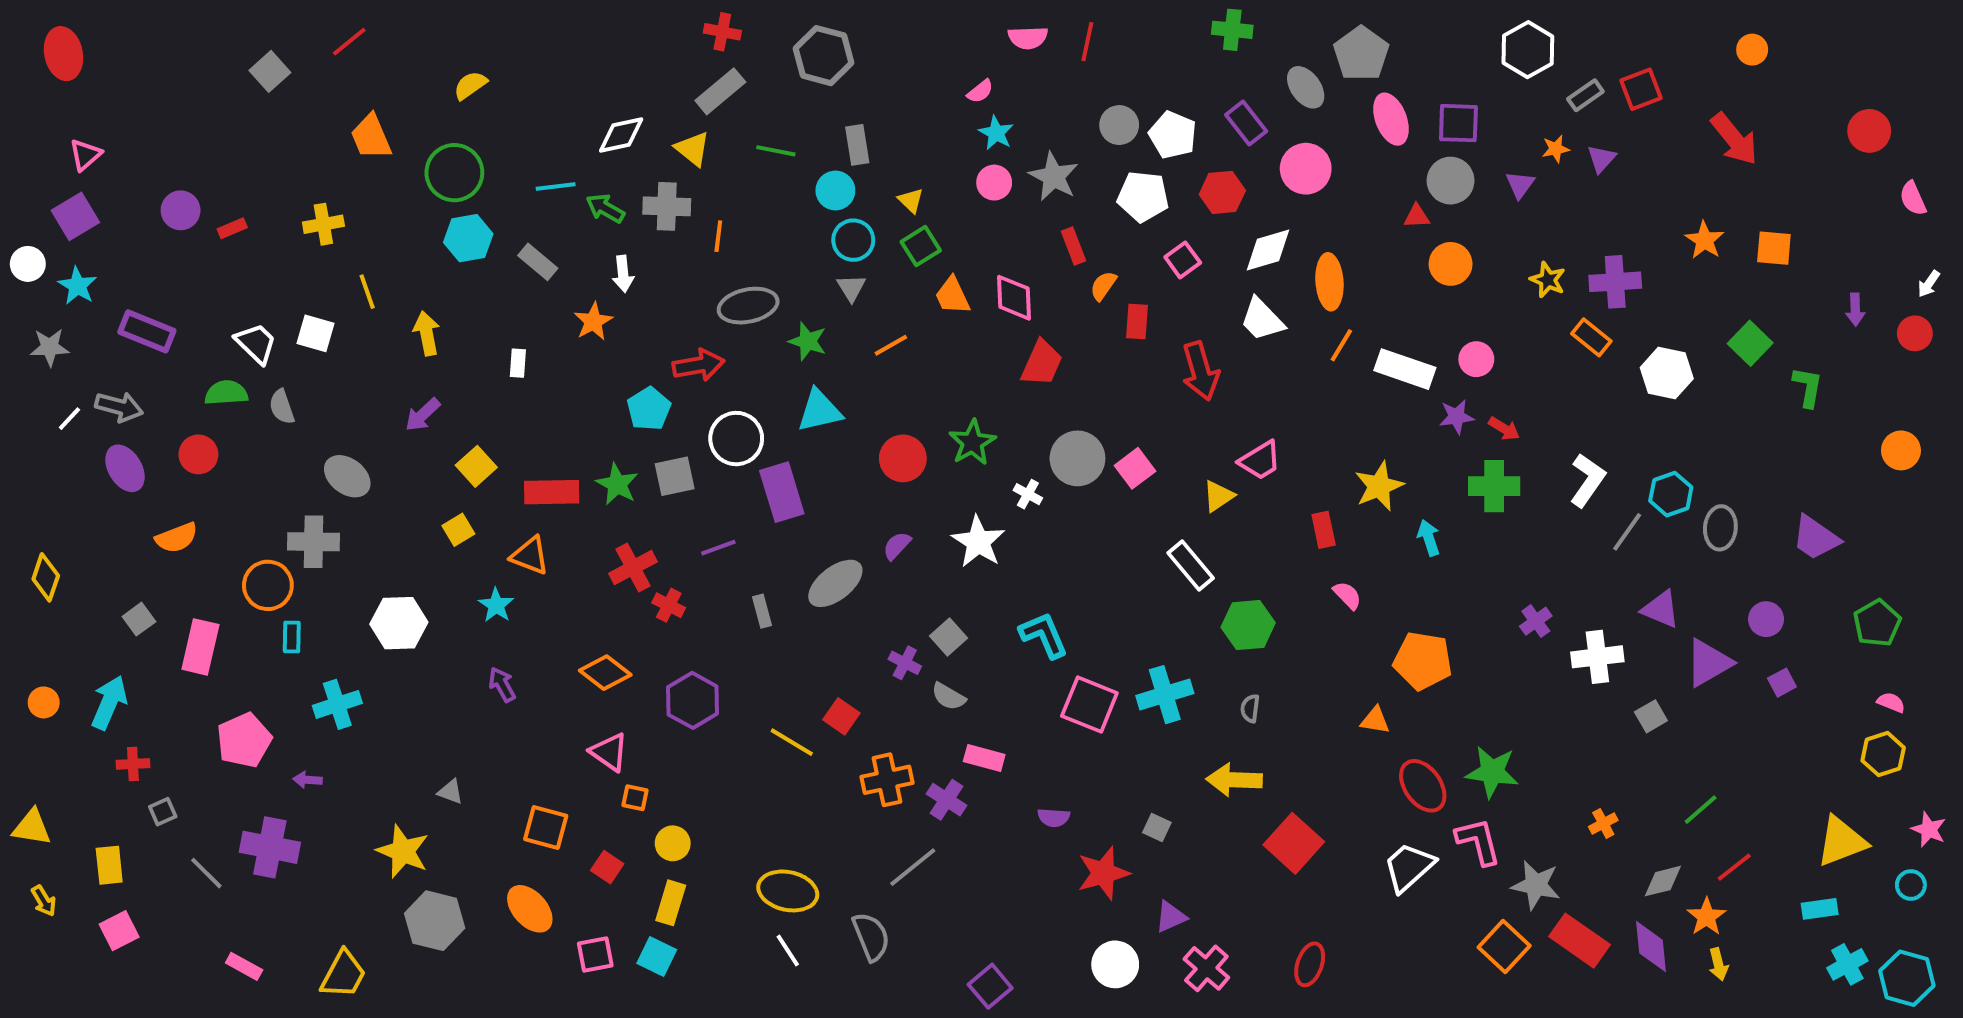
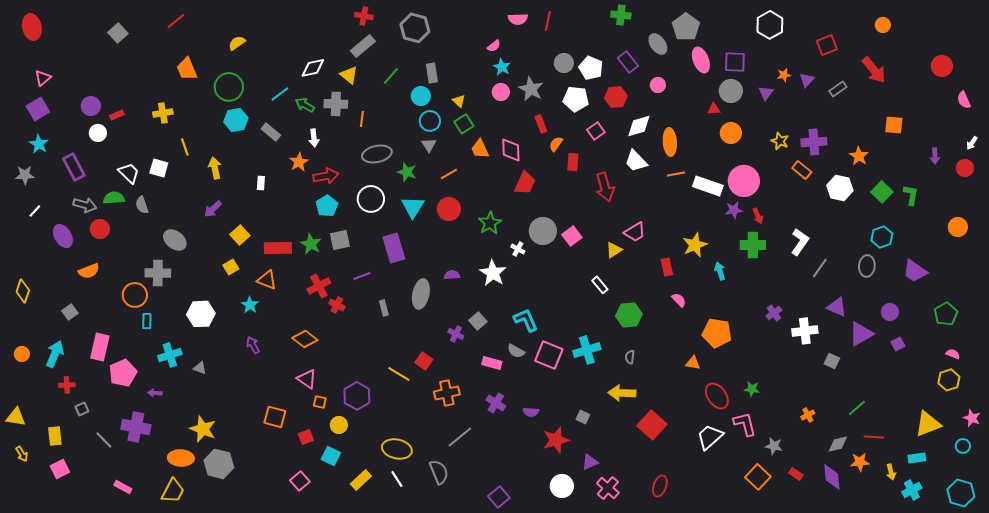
gray square: (270, 71) -> (118, 33), moved
gray rectangle: (1585, 95) -> (838, 89), moved
green line: (776, 151) -> (391, 76), turned -60
pink circle: (1306, 169) -> (658, 85), size x0.6
cyan line: (556, 187) -> (280, 94), turned -30
orange star: (1705, 240) -> (859, 156), moved
white circle: (28, 264) -> (98, 133), moved
purple rectangle: (147, 331) -> (74, 167), turned 40
green square: (1750, 343) -> (882, 192), moved
orange line: (1341, 345) -> (676, 174), turned 48
pink circle: (1476, 359) -> (744, 181), size x1.8
red arrow: (698, 365) -> (326, 176), moved
gray arrow: (119, 407) -> (85, 205), moved
cyan triangle: (820, 411) -> (413, 207), turned -45
red arrow: (1504, 429) -> (758, 216), turned 35
white circle: (736, 439) -> (371, 199), moved
red circle: (903, 458) -> (449, 209), moved
cyan hexagon: (1671, 494) -> (882, 237), moved
purple semicircle: (897, 546) -> (452, 275), turned 42
white rectangle: (1191, 566) -> (600, 285), size x0.7
gray ellipse: (835, 583) -> (421, 294), turned -40
pink rectangle: (200, 647) -> (100, 347), moved
gray semicircle: (949, 696) -> (516, 351), moved
purple hexagon: (693, 700) -> (357, 396), moved
gray square: (1651, 716) -> (832, 361), turned -35
pink rectangle: (984, 758) -> (492, 363), moved
green star: (1492, 772) -> (752, 389), size x0.6
gray triangle: (450, 792) -> (200, 368), moved
purple cross: (947, 800) -> (496, 403), moved
red square: (607, 867) -> (306, 437), turned 35
red line: (1734, 867) -> (874, 437), turned 42
gray star: (1536, 885) -> (774, 446), size x0.7
yellow rectangle: (671, 903) -> (361, 480), moved, turned 30
orange ellipse: (530, 909) -> (181, 458), moved, turned -45
orange star: (1707, 917) -> (860, 462), turned 30
red rectangle: (1580, 941) -> (796, 474), size x0.5
pink square: (595, 954) -> (300, 481), turned -30
cyan square: (657, 956) -> (331, 456), moved
yellow arrow: (1718, 964) -> (891, 472), moved
cyan cross: (1847, 964) -> (912, 490), moved

